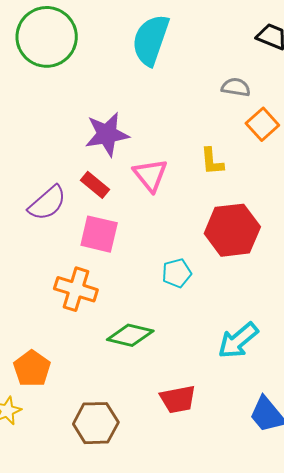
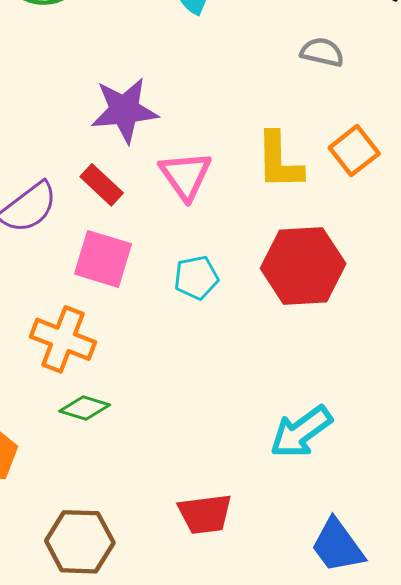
orange square: (262, 124) -> (354, 151), moved
yellow L-shape: (212, 161) -> (279, 161), size x1.4
cyan pentagon: (177, 273) -> (196, 278), moved
green diamond: (130, 335) -> (85, 408), moved, size x0.7

